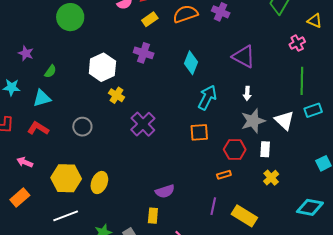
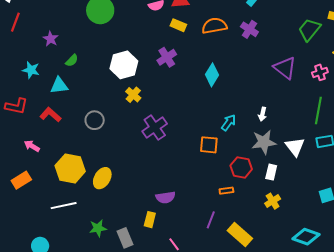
yellow rectangle: (150, 19) -> (178, 25), turned 49
purple cross: (144, 53) -> (167, 57), turned 30
purple triangle: (244, 57) -> (285, 68), moved
cyan arrow: (207, 97) -> (229, 123), moved, size x0.7

